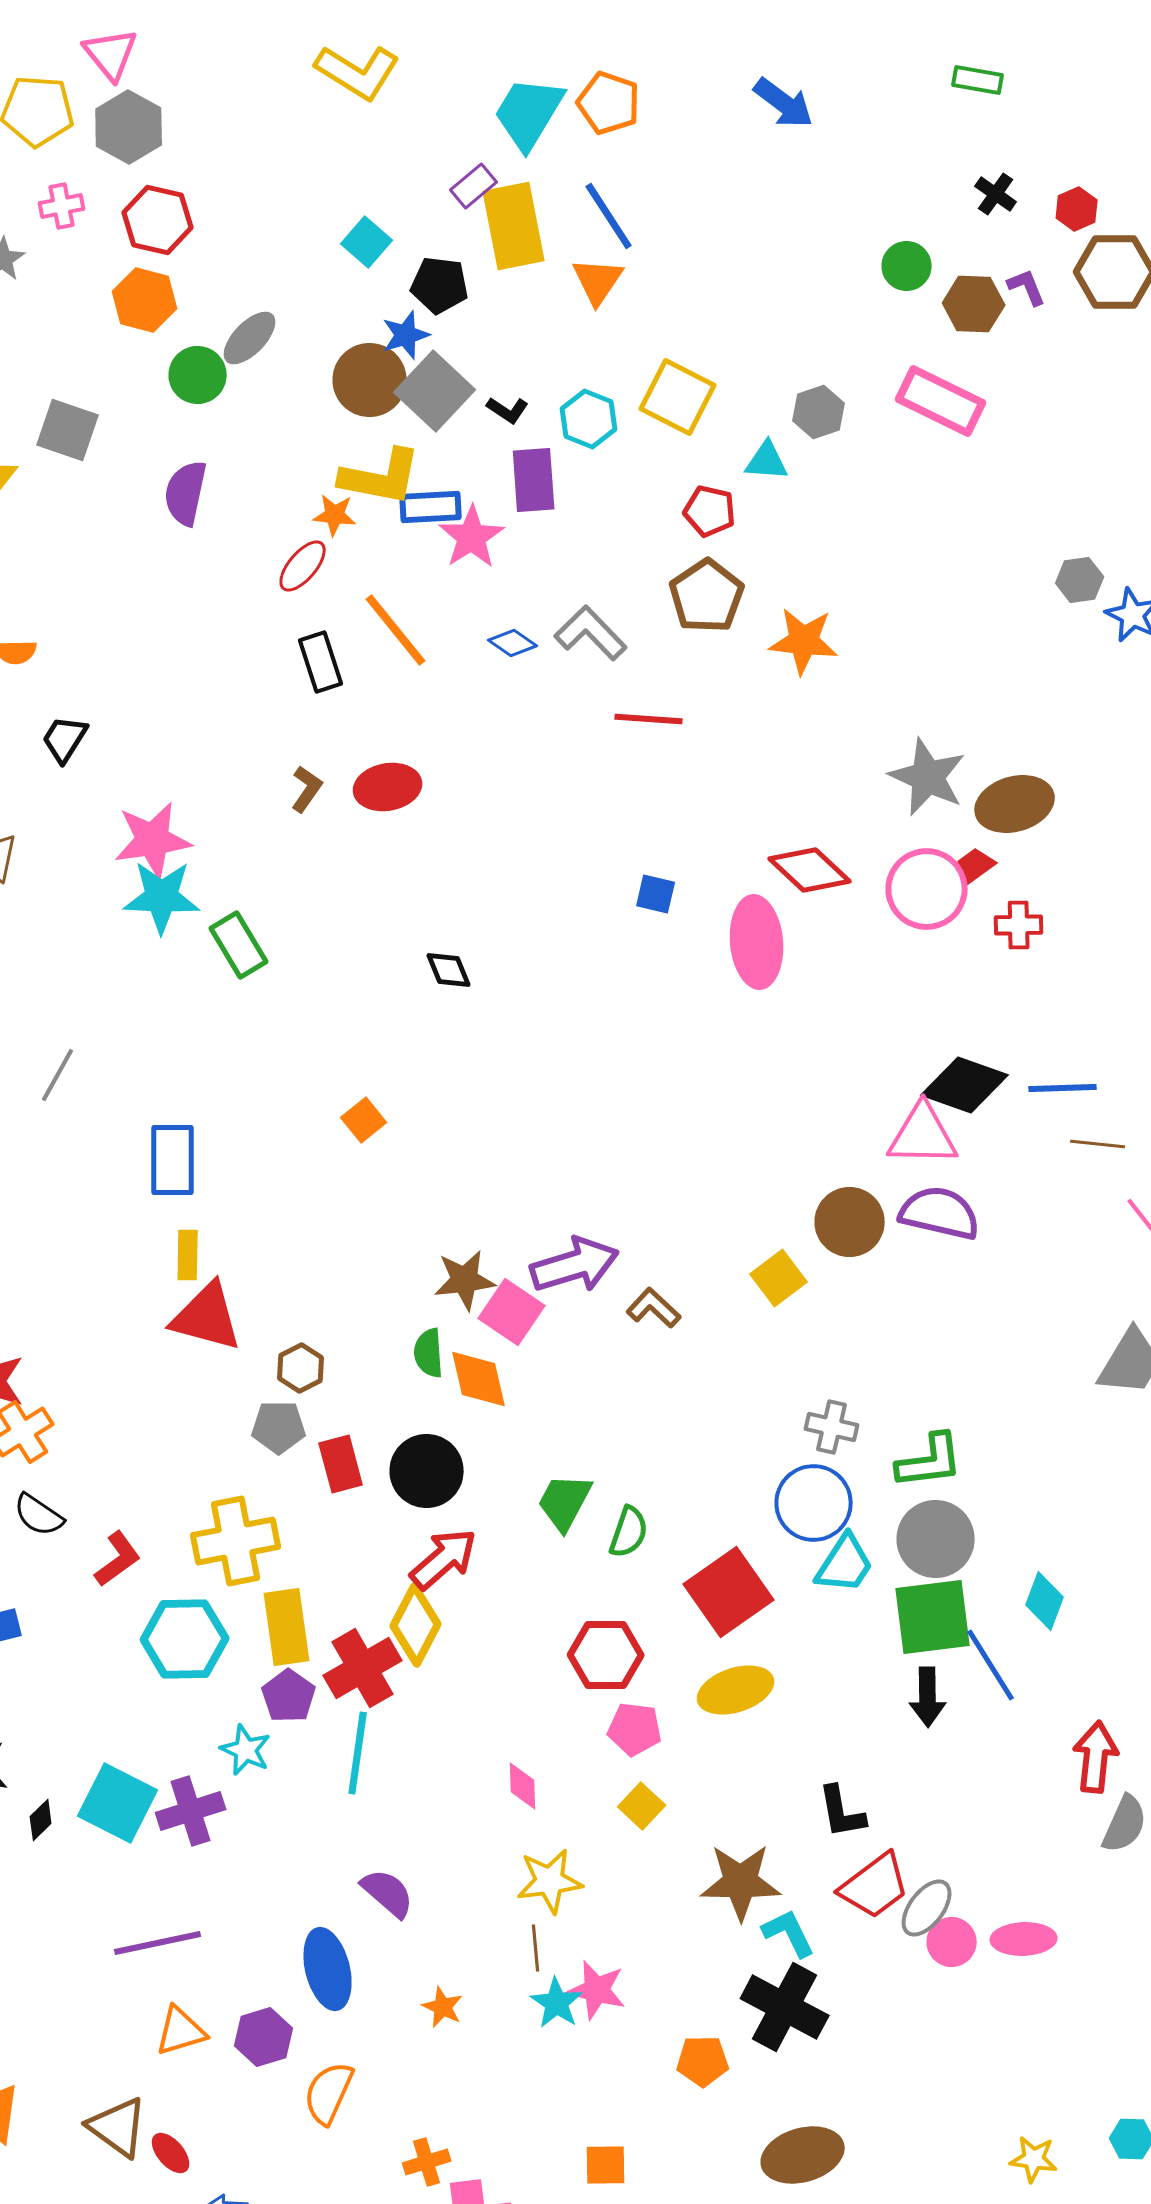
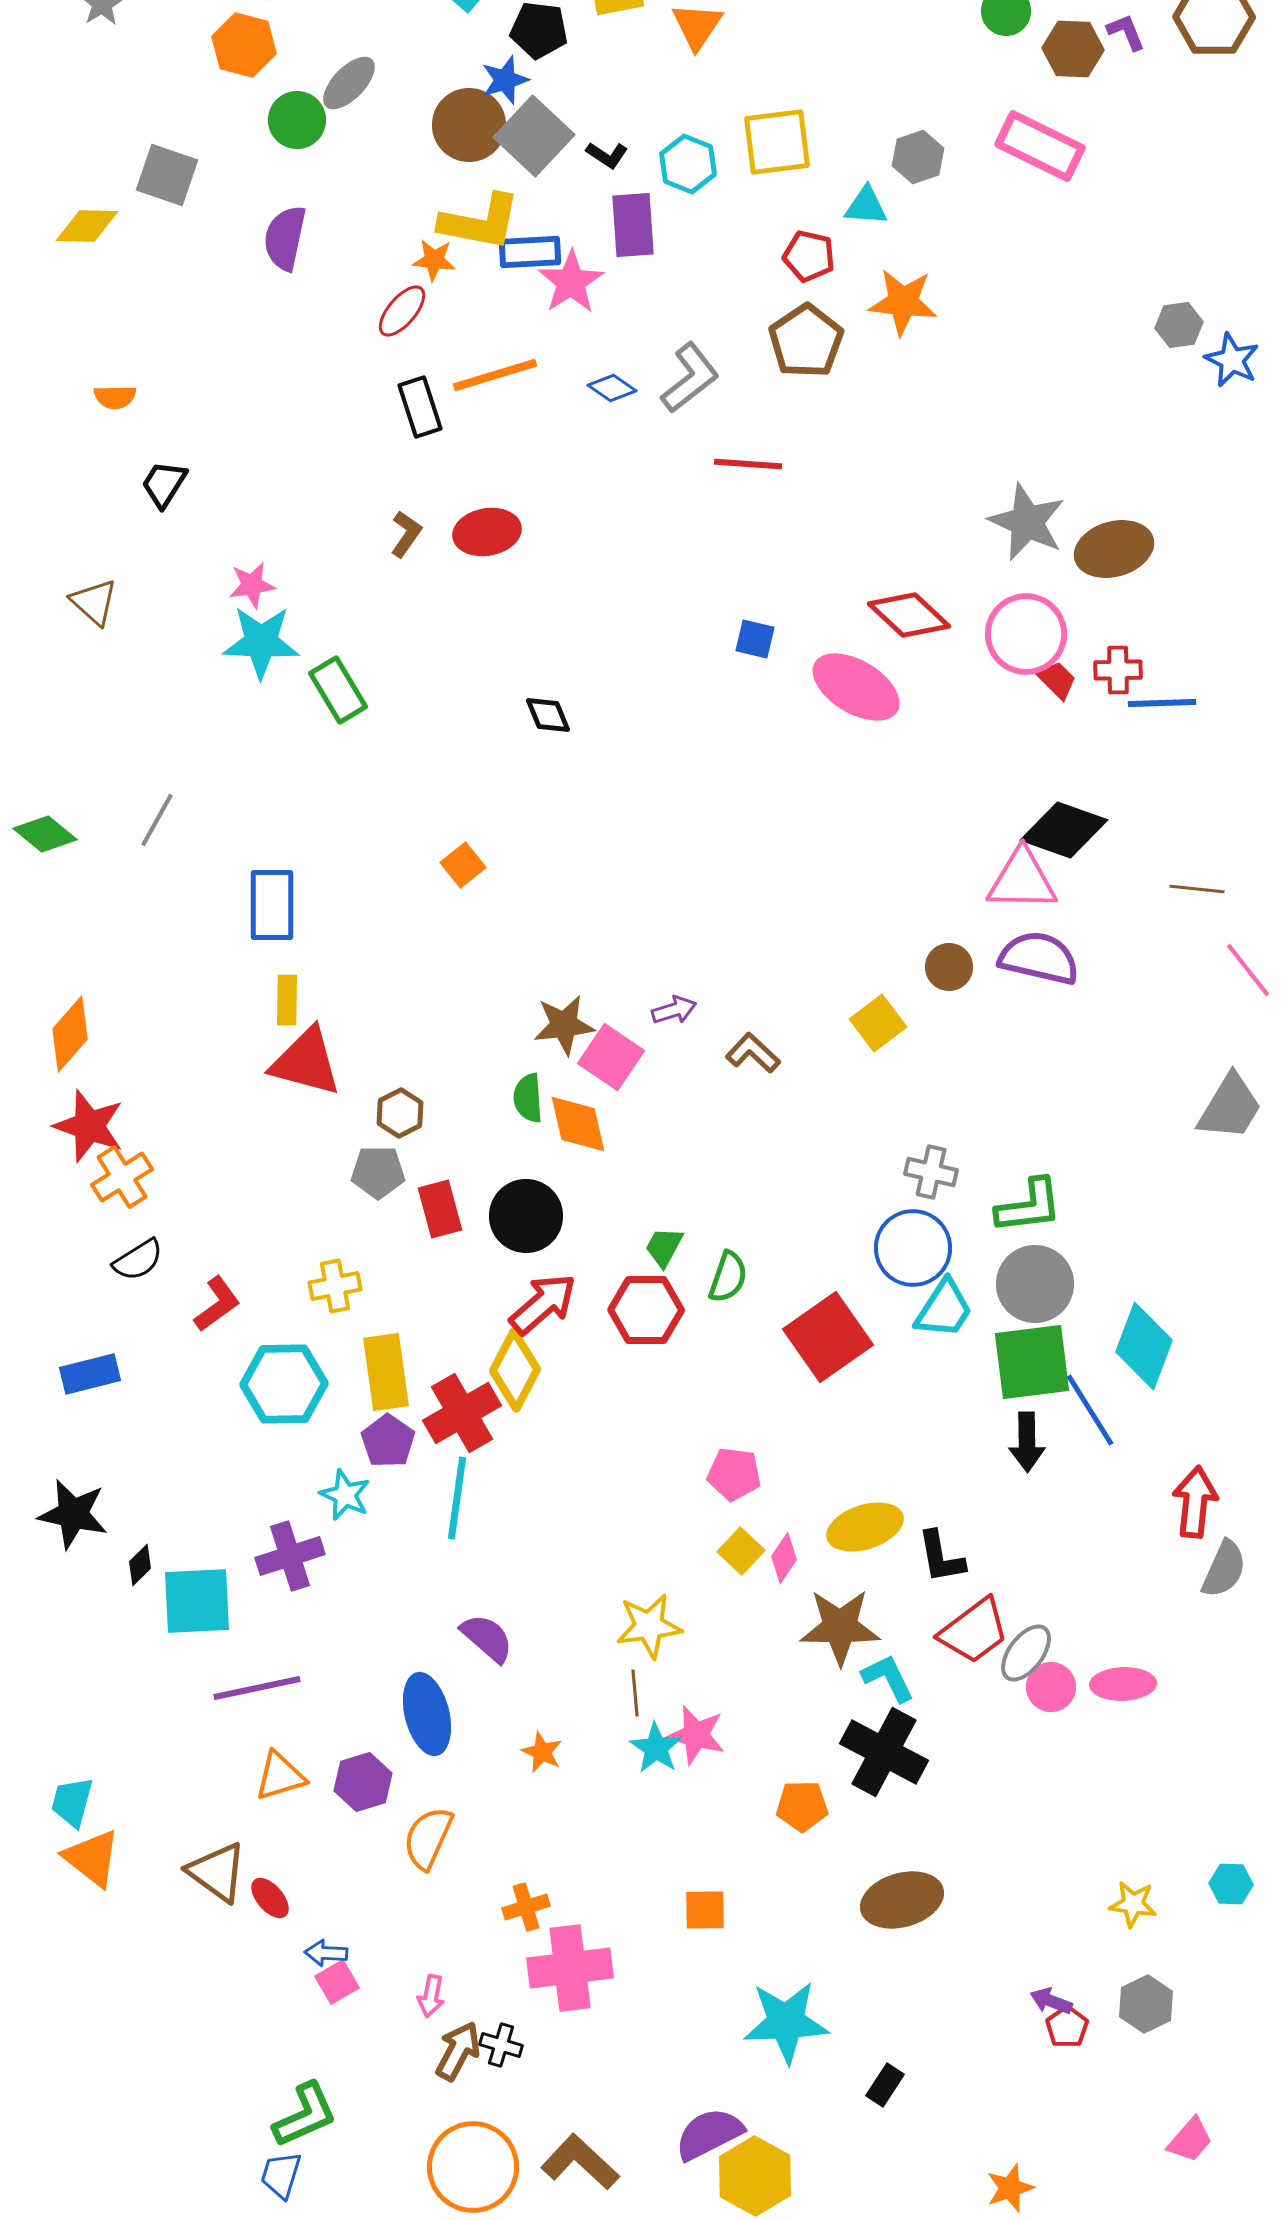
yellow square: (678, 397) -> (777, 142), turned -34
orange line: (396, 630) -> (495, 375), turned -68
gray L-shape: (591, 633) -> (690, 378), turned 96
orange star: (804, 641) -> (903, 302), moved
pink star: (153, 840) -> (252, 585), size x0.6
red trapezoid: (975, 866) -> (1057, 680), moved, turned 81
pink ellipse: (757, 942) -> (856, 687), turned -54
blue line: (1063, 1088) -> (1162, 703), moved
brown circle: (850, 1222) -> (949, 967), size x0.7
purple arrow: (575, 1265) -> (674, 1010), size x0.5
green trapezoid: (565, 1502) -> (664, 1247), size x0.7
black semicircle: (39, 1515) -> (138, 1260), turned -66
yellow cross: (236, 1541) -> (335, 1286), size x0.6
cyan diamond: (1045, 1601) -> (1144, 1346), size x1.5
red hexagon: (606, 1655) -> (646, 1310), moved
yellow ellipse: (736, 1690) -> (865, 1527), moved
pink diamond: (523, 1786) -> (784, 1558), moved, turned 36
cyan square: (118, 1803) -> (197, 1601), moved, turned -30

